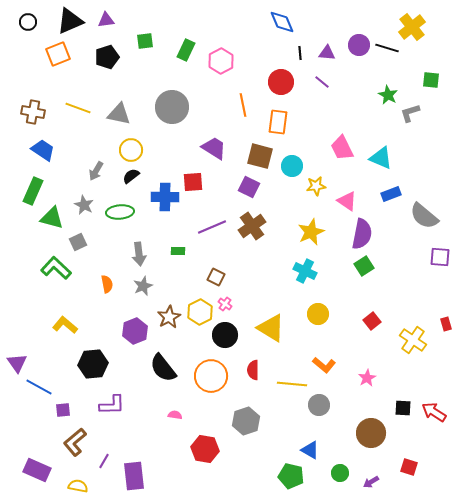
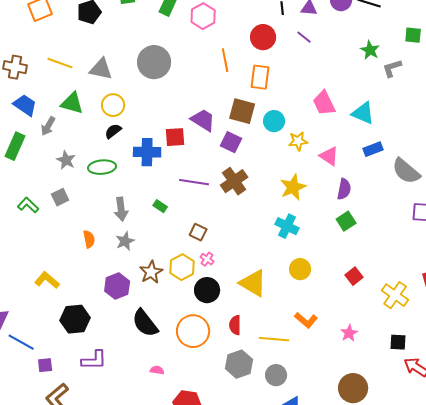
purple trapezoid: (214, 148) -> (203, 120), moved
gray arrow: (96, 171) -> (48, 126), moved
green triangle: (52, 218) -> (72, 103), moved
purple line: (212, 227) -> (194, 182), turned 32
purple semicircle: (362, 234) -> (344, 189), size x0.7
green rectangle: (178, 251) -> (160, 206), turned 32
green L-shape: (56, 268) -> (28, 205), moved, size x0.7
gray circle: (319, 405) -> (276, 375), moved
black square: (403, 408) -> (398, 342), moved
gray hexagon: (246, 421) -> (239, 364), moved

